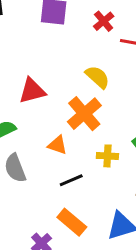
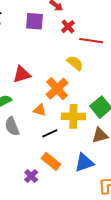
yellow semicircle: (97, 77) -> (75, 63), moved
yellow cross: (107, 156) -> (73, 116), size x1.6

